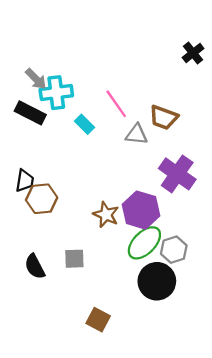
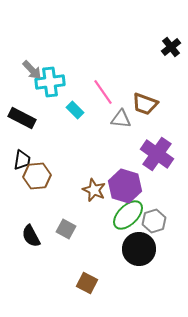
black rectangle: (30, 113) -> (22, 118), moved
gray square: (74, 259) -> (66, 229), turned 30

